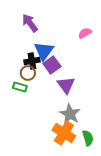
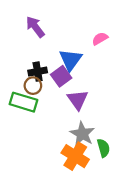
blue triangle: (44, 51) -> (71, 60), moved
green rectangle: (20, 87) -> (24, 102), size x1.6
green semicircle: (88, 138) -> (103, 148), moved

